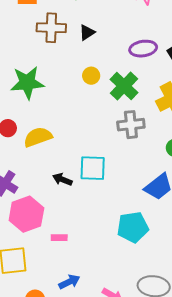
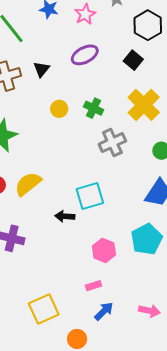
purple ellipse: (143, 49) -> (85, 55), moved
green cross: (124, 86) -> (94, 108), size x0.7
pink hexagon: (26, 214) -> (104, 250), moved, size x0.7
pink rectangle: (59, 238) -> (94, 286), moved

